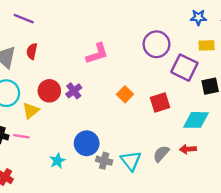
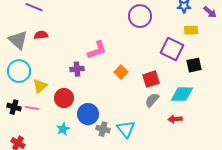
purple circle: (156, 44) -> (140, 16), moved
red semicircle: (32, 51) -> (41, 35), turned 72
pink L-shape: (97, 54) -> (97, 50), moved
red circle: (49, 91) -> (64, 98), moved
purple cross: (74, 91) -> (77, 69), turned 32
gray semicircle: (161, 154) -> (152, 100), moved

